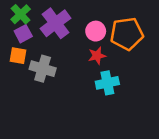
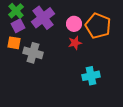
orange pentagon: (127, 34) -> (98, 26), turned 30
cyan cross: (107, 83) -> (91, 76), moved

